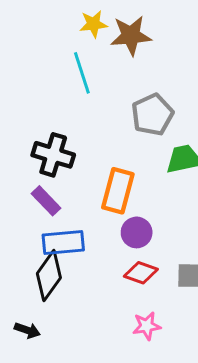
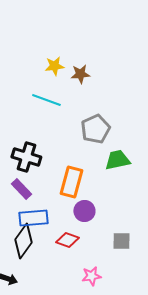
brown star: (131, 36) -> (80, 74), size x0.7
cyan line: (82, 73) -> (46, 100), turned -52
red diamond: (141, 273) -> (67, 240), moved

